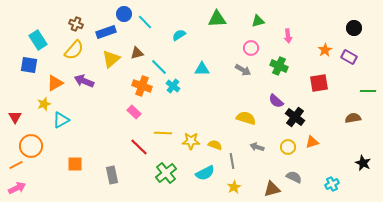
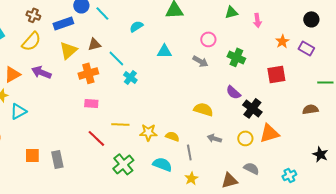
green triangle: (258, 21) -> (231, 12), moved
pink arrow: (288, 36) -> (257, 20), moved
cyan triangle: (202, 69) -> (164, 51), moved
orange cross: (142, 86) -> (88, 73), moved, turned -36
pink rectangle: (134, 112) -> (91, 103), turned -40
orange triangle: (312, 142) -> (269, 133), size x1.5
cyan semicircle: (205, 173) -> (162, 164), turned -132
gray rectangle: (112, 175) -> (57, 159), moved

